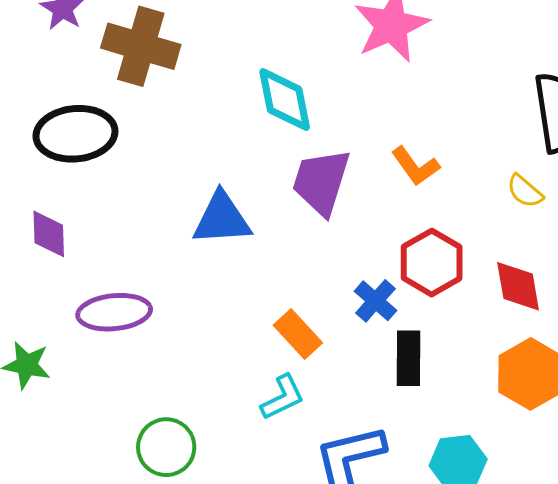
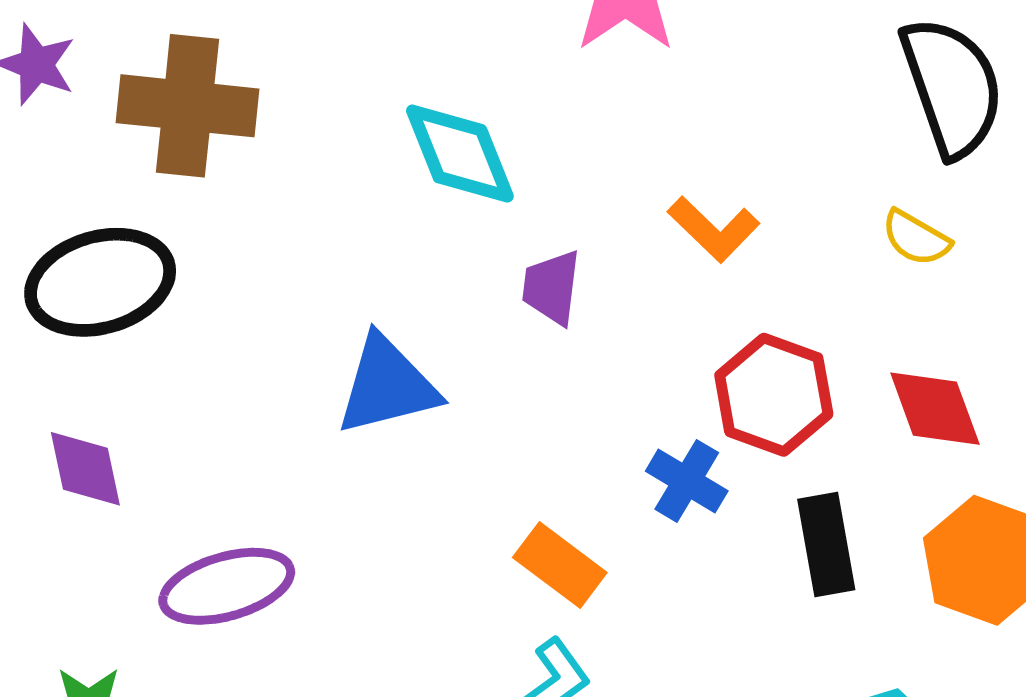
purple trapezoid: (321, 182) -> (551, 287), size x0.6
black rectangle: (409, 358) -> (826, 544), moved

